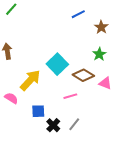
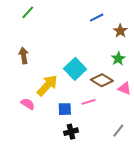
blue square: (38, 111) -> (65, 109), moved
gray line: (74, 124) -> (118, 131), moved
black cross: (53, 125) -> (71, 132), turned 32

